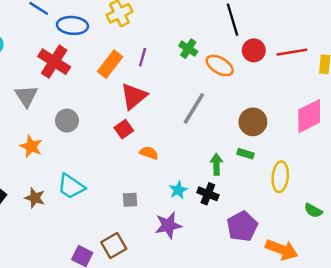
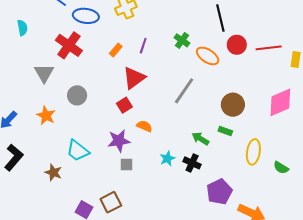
orange rectangle: (110, 64) -> (116, 50), size x0.6
green arrow: (216, 164) -> (200, 139), turned -60
brown star: (35, 198) -> (53, 172), moved
green semicircle: (313, 210) -> (281, 168), moved
purple star: (168, 225) -> (119, 141), moved

